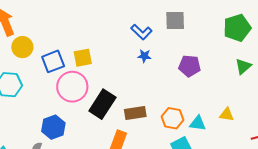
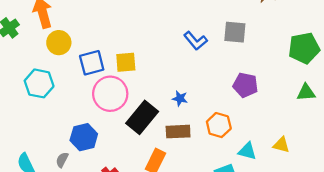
blue star: (144, 56) -> (180, 98), moved
green triangle: (243, 66) -> (306, 92), turned 30
orange hexagon: (173, 118) -> (219, 125), moved

